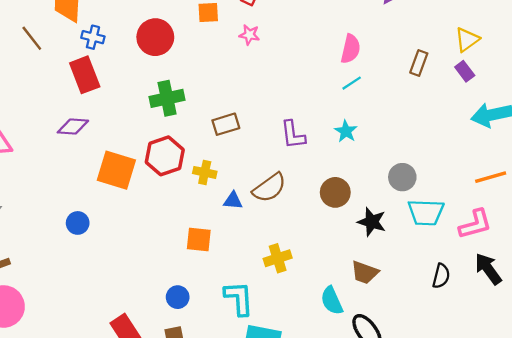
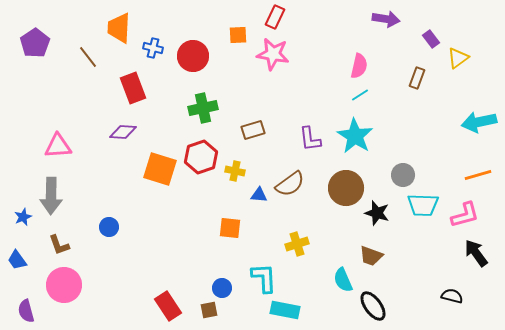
pink star: (249, 35) -> (273, 54), size x1.8
blue cross: (93, 37) -> (153, 48), moved
purple rectangle: (465, 71) -> (431, 39), moved
cyan star: (346, 131) -> (355, 136), size x1.8
brown circle: (335, 192) -> (346, 188), size x1.4
blue circle: (78, 223) -> (109, 227), moved
black semicircle: (441, 276) -> (452, 296), moved, turned -90
blue circle: (178, 297) -> (222, 288), moved

